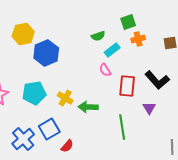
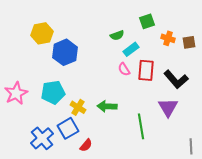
orange cross: (138, 39) -> (168, 38), moved, turned 32
red rectangle: (127, 86) -> (146, 70), moved
yellow cross: (65, 98) -> (78, 107), moved
purple triangle: (149, 108) -> (168, 107), size x1.5

